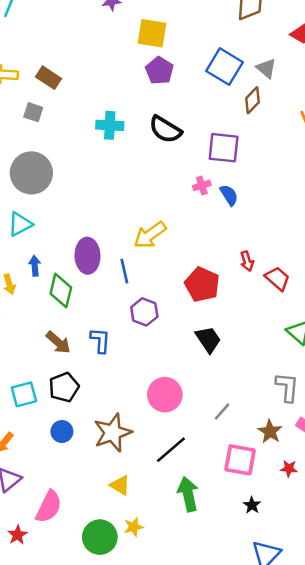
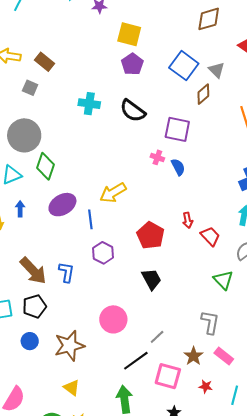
pink cross: (202, 185) -> (157, 157), turned 32
purple ellipse: (87, 256) -> (62, 205), turned 56
green diamond: (61, 291) -> (45, 166), moved
brown arrow: (58, 342) -> (33, 271), size x1.4
black line: (171, 450) -> (136, 361), moved

